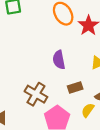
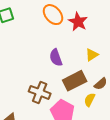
brown rectangle: (75, 87) -> (75, 81), size x1.6

